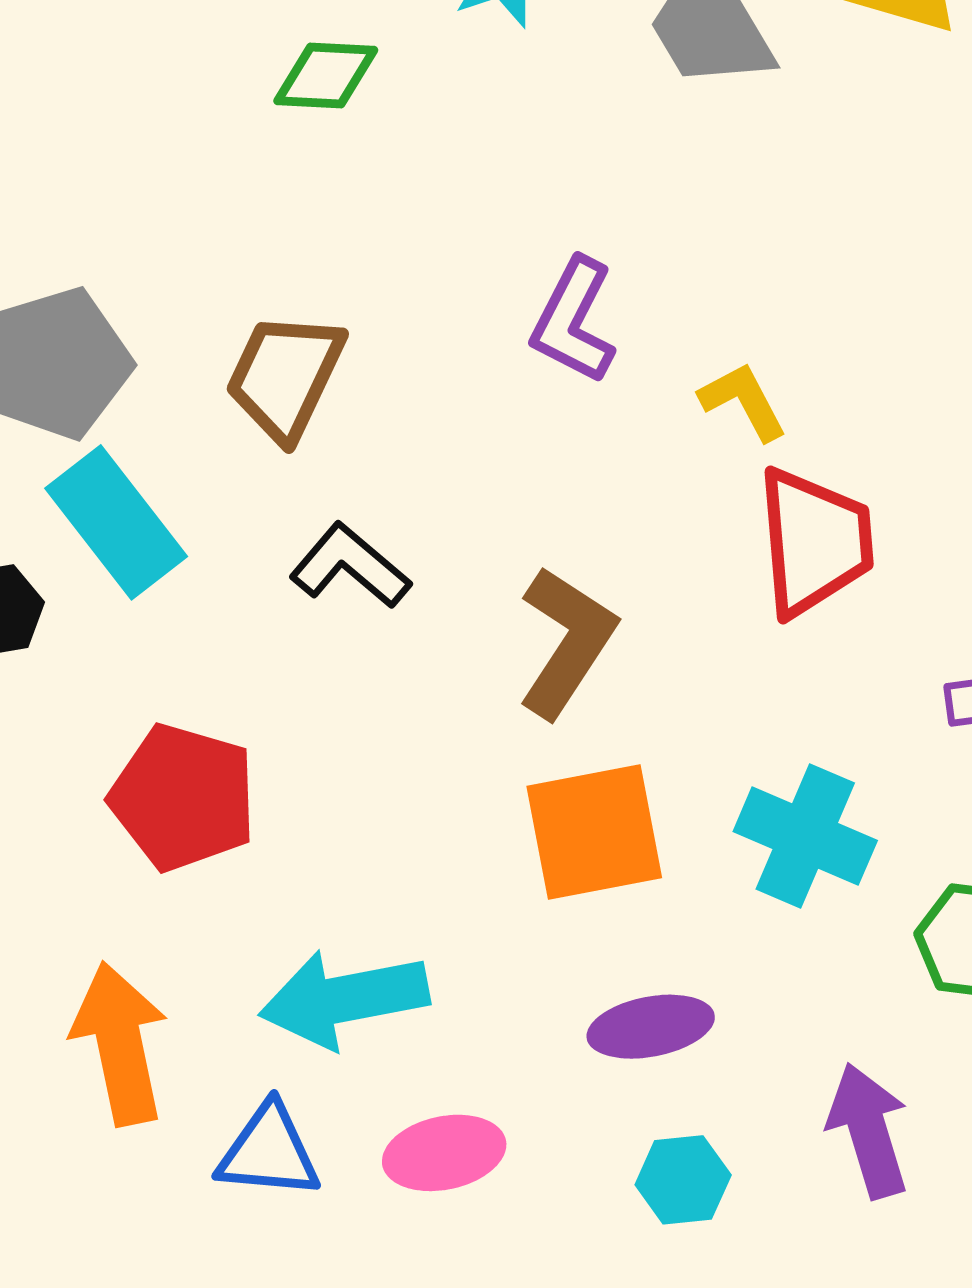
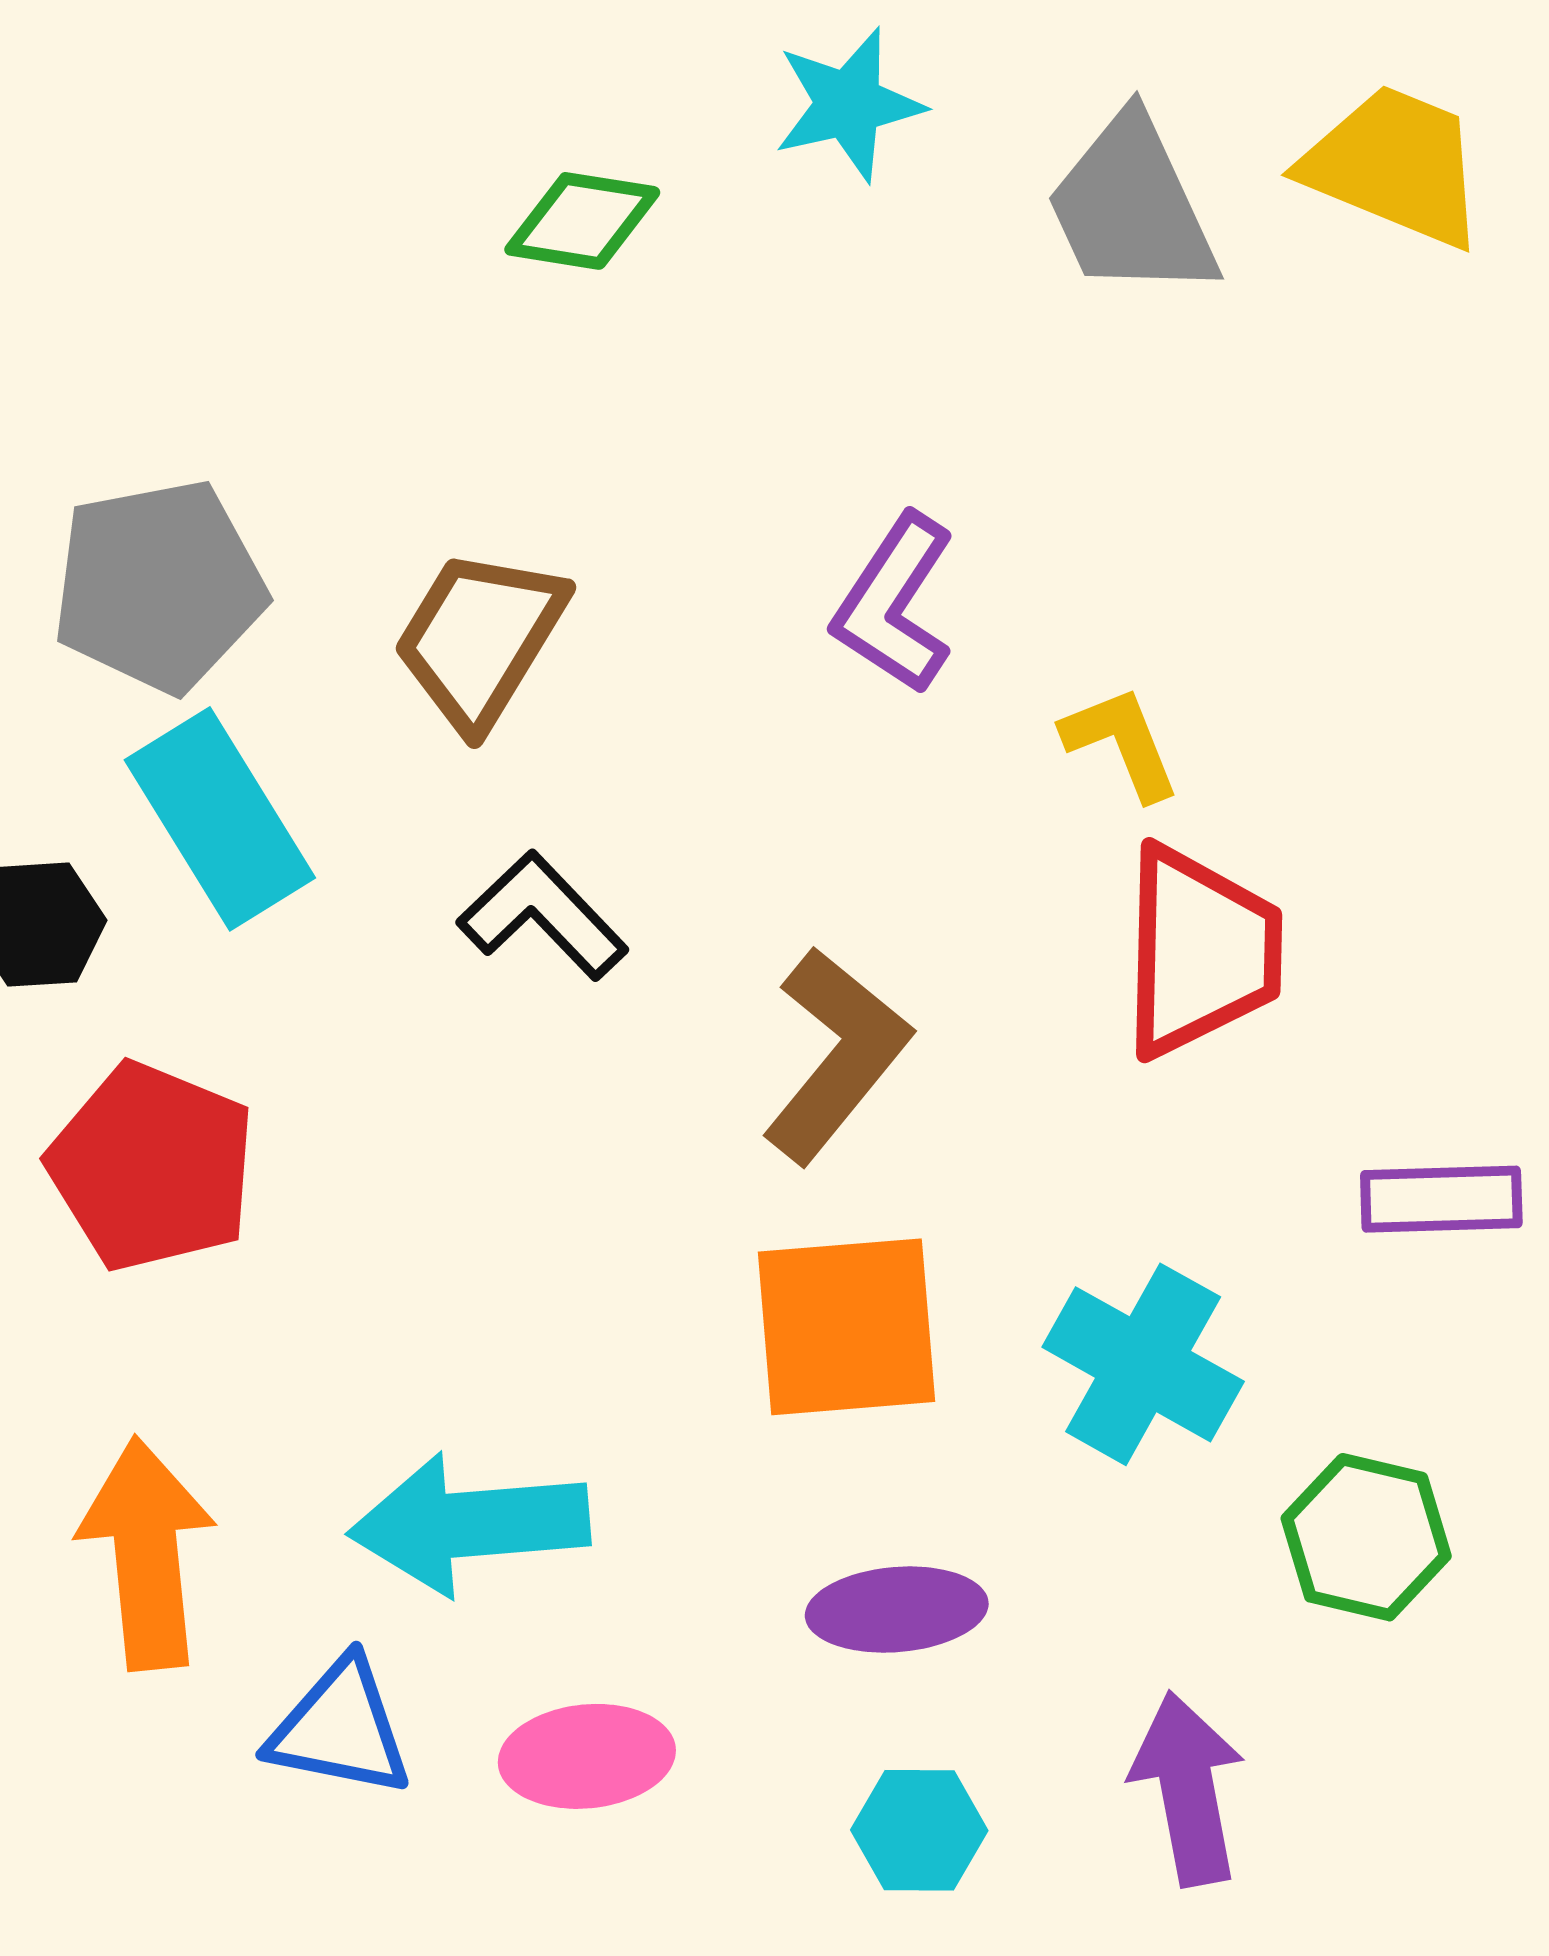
red pentagon: (183, 797) -> (152, 1167), moved

